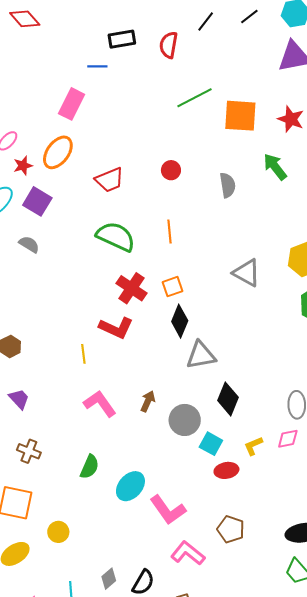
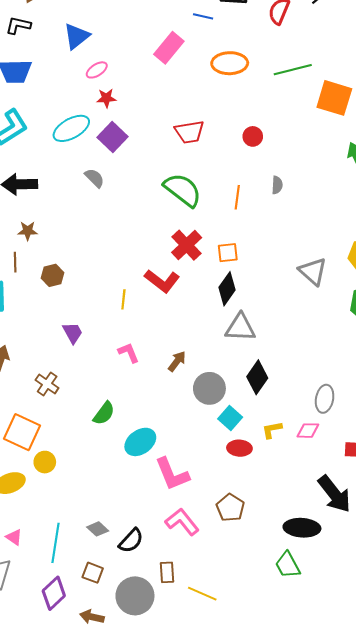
orange ellipse: (58, 152) -> (230, 63), moved, turned 40
gray semicircle: (228, 185) -> (277, 185), moved, size x0.7
gray triangle: (247, 273) -> (313, 271), moved
purple trapezoid: (19, 399) -> (73, 333), moved
pink L-shape: (100, 404) -> (129, 353), size x0.7
yellow circle: (58, 532) -> (45, 462), moved
gray diamond: (109, 579) -> (98, 529), turned 70

